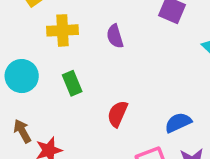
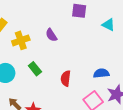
blue semicircle: (178, 123) -> (101, 73), turned 35

